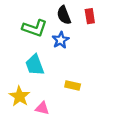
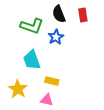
yellow rectangle: (73, 85) -> (52, 81), moved
pink triangle: (42, 108) -> (47, 100), moved

